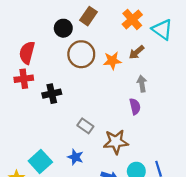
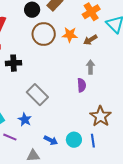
orange star: (112, 61) -> (70, 35), moved
gray rectangle: (85, 126) -> (37, 95), size x1.5
brown star: (116, 142) -> (100, 116), moved, turned 30

